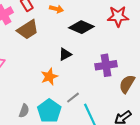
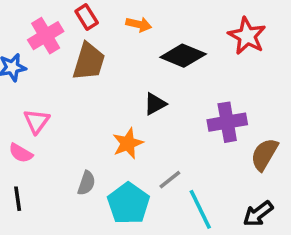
red star: (118, 16) -> (247, 36), turned 30
brown trapezoid: (28, 30) -> (89, 61), turned -40
gray semicircle: (24, 111) -> (86, 183), moved

